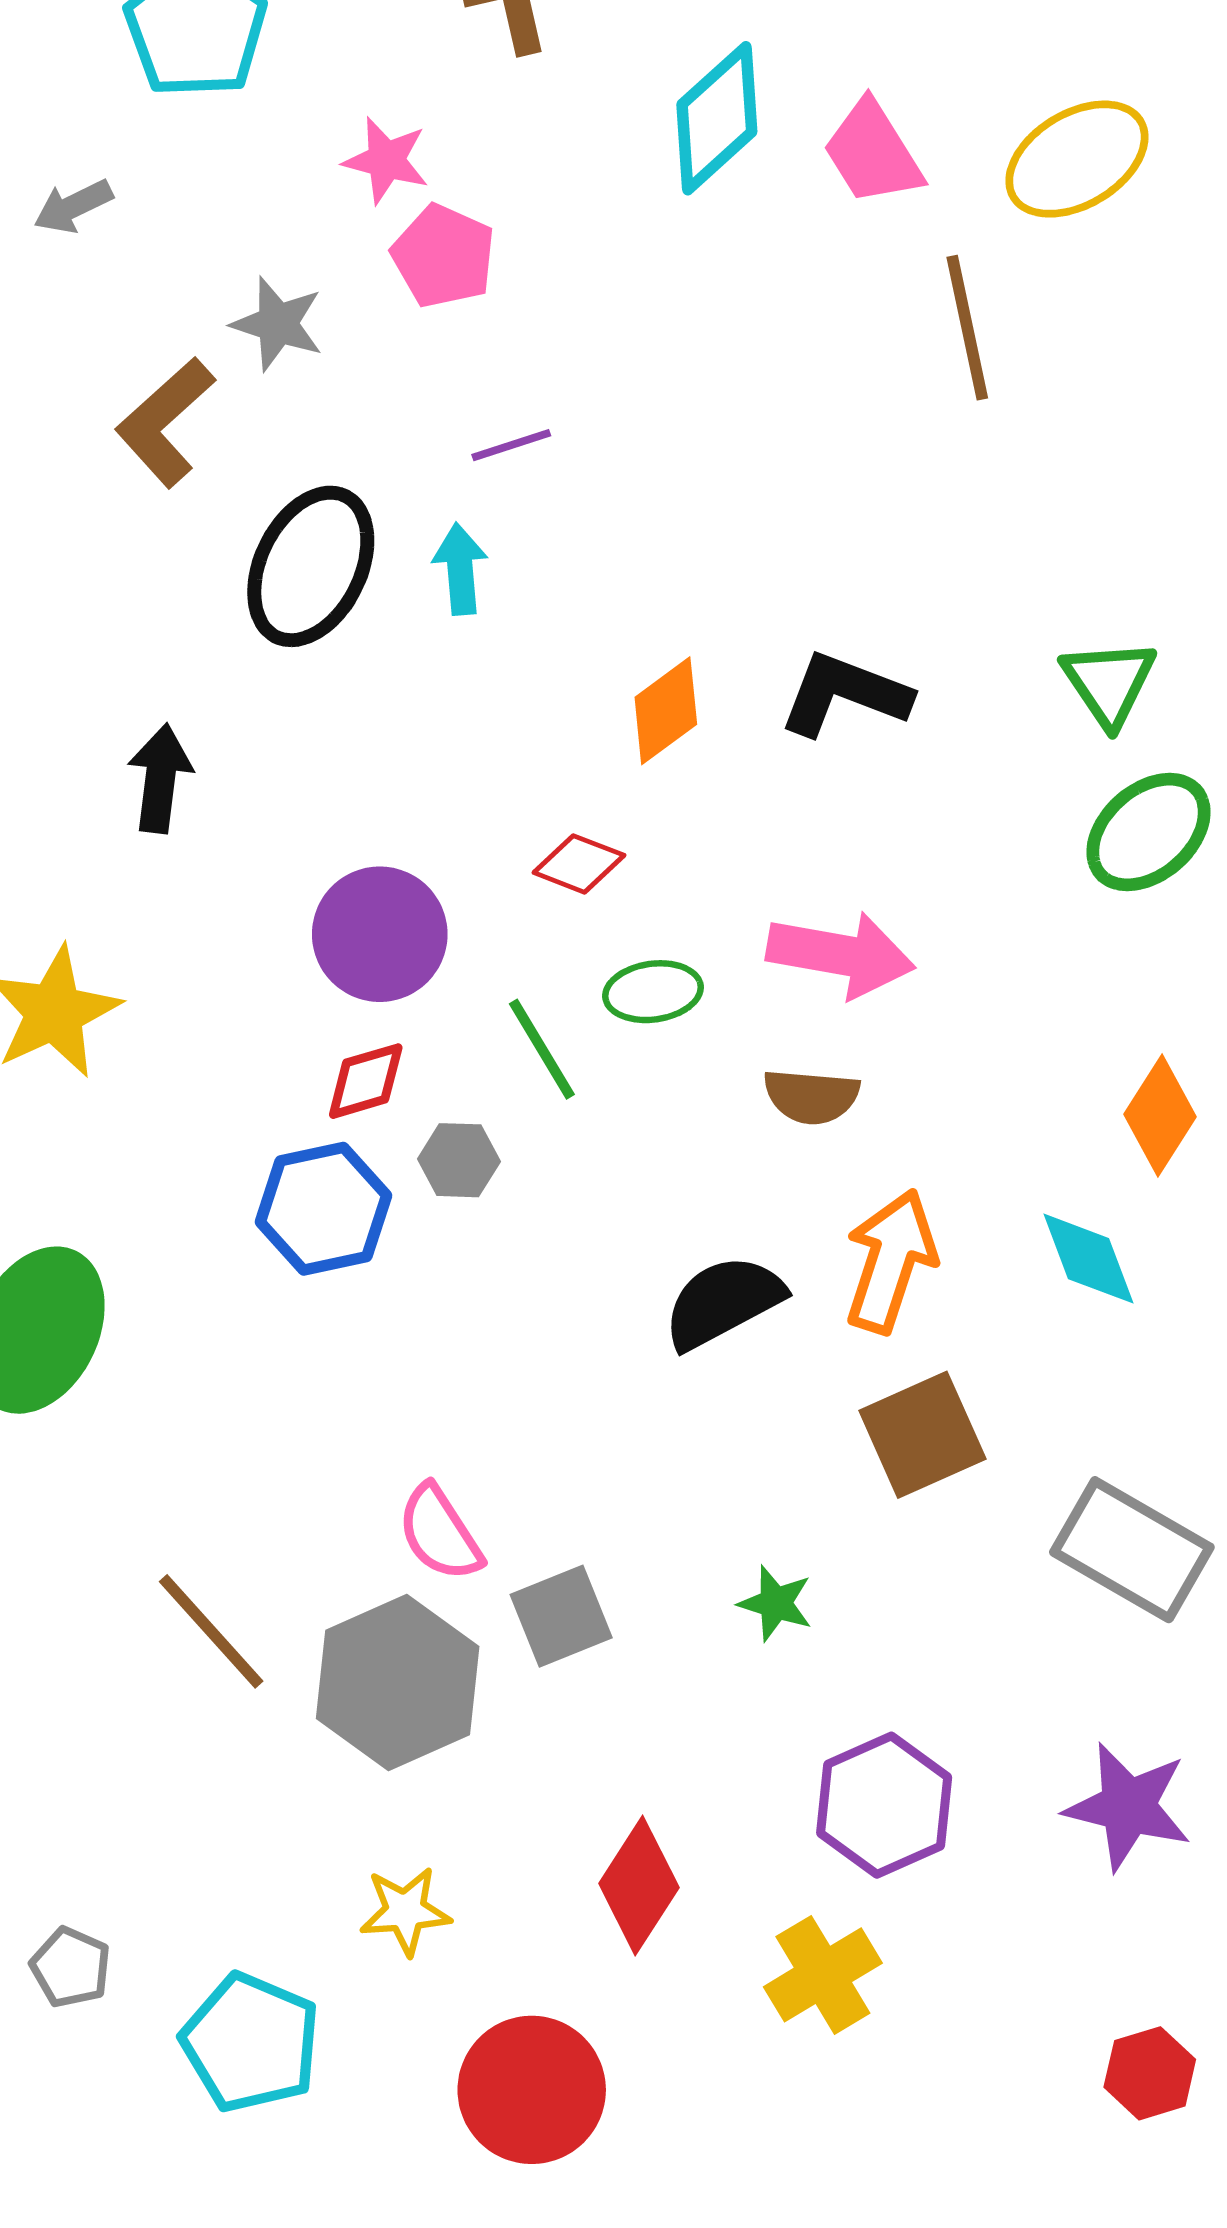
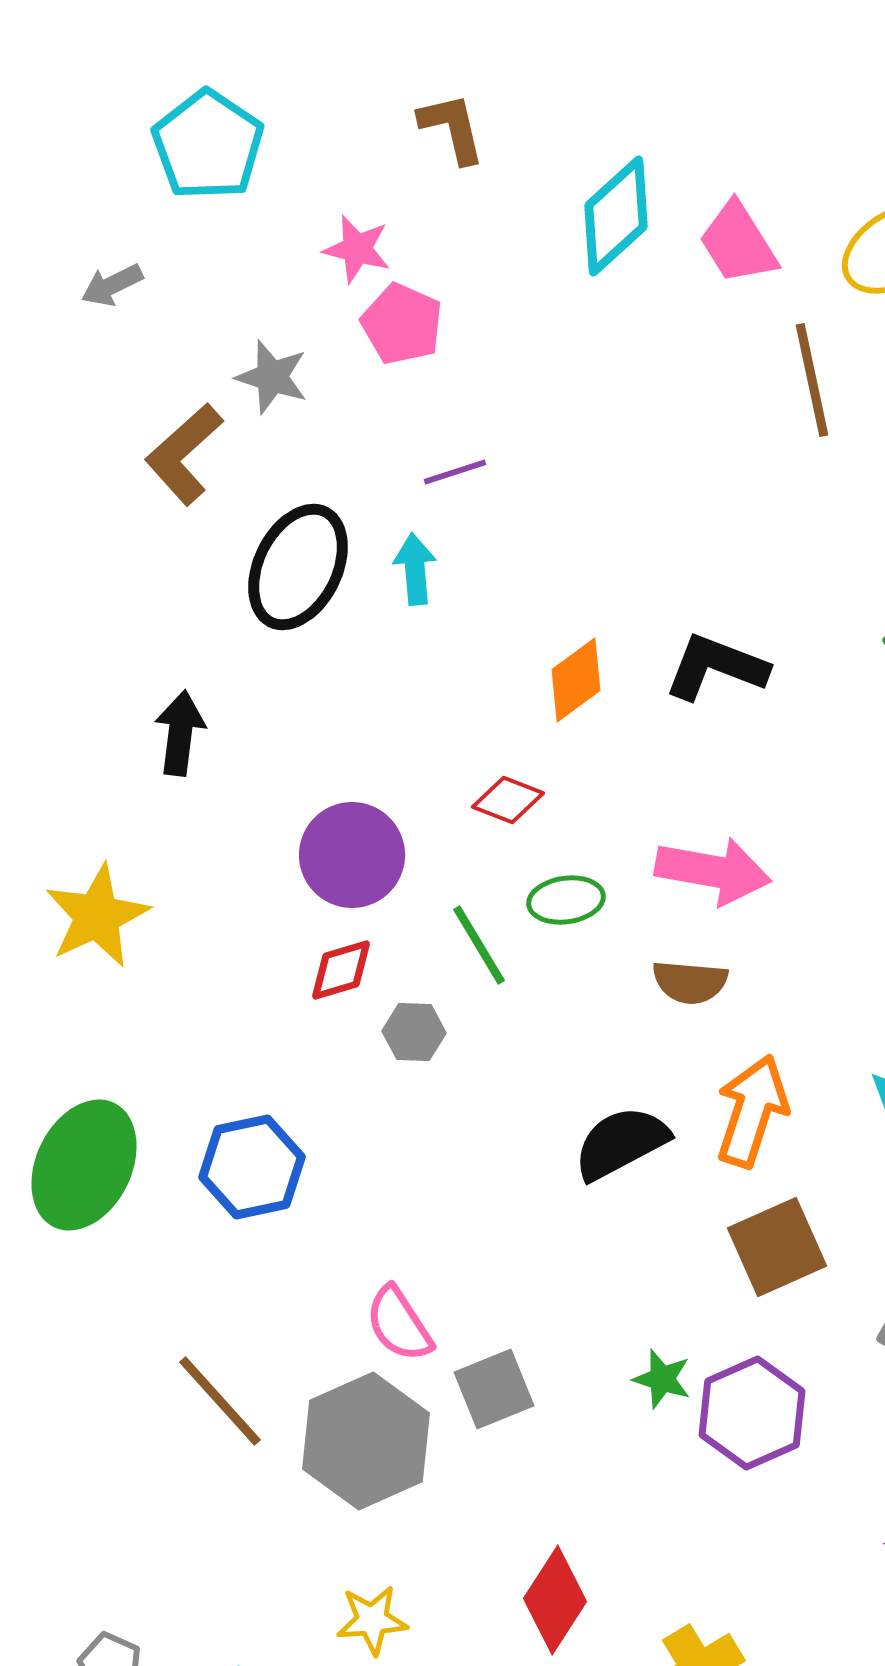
blue hexagon: (324, 1209) -> (252, 1167), moved
purple hexagon: (884, 1805) -> (752, 1413), moved

